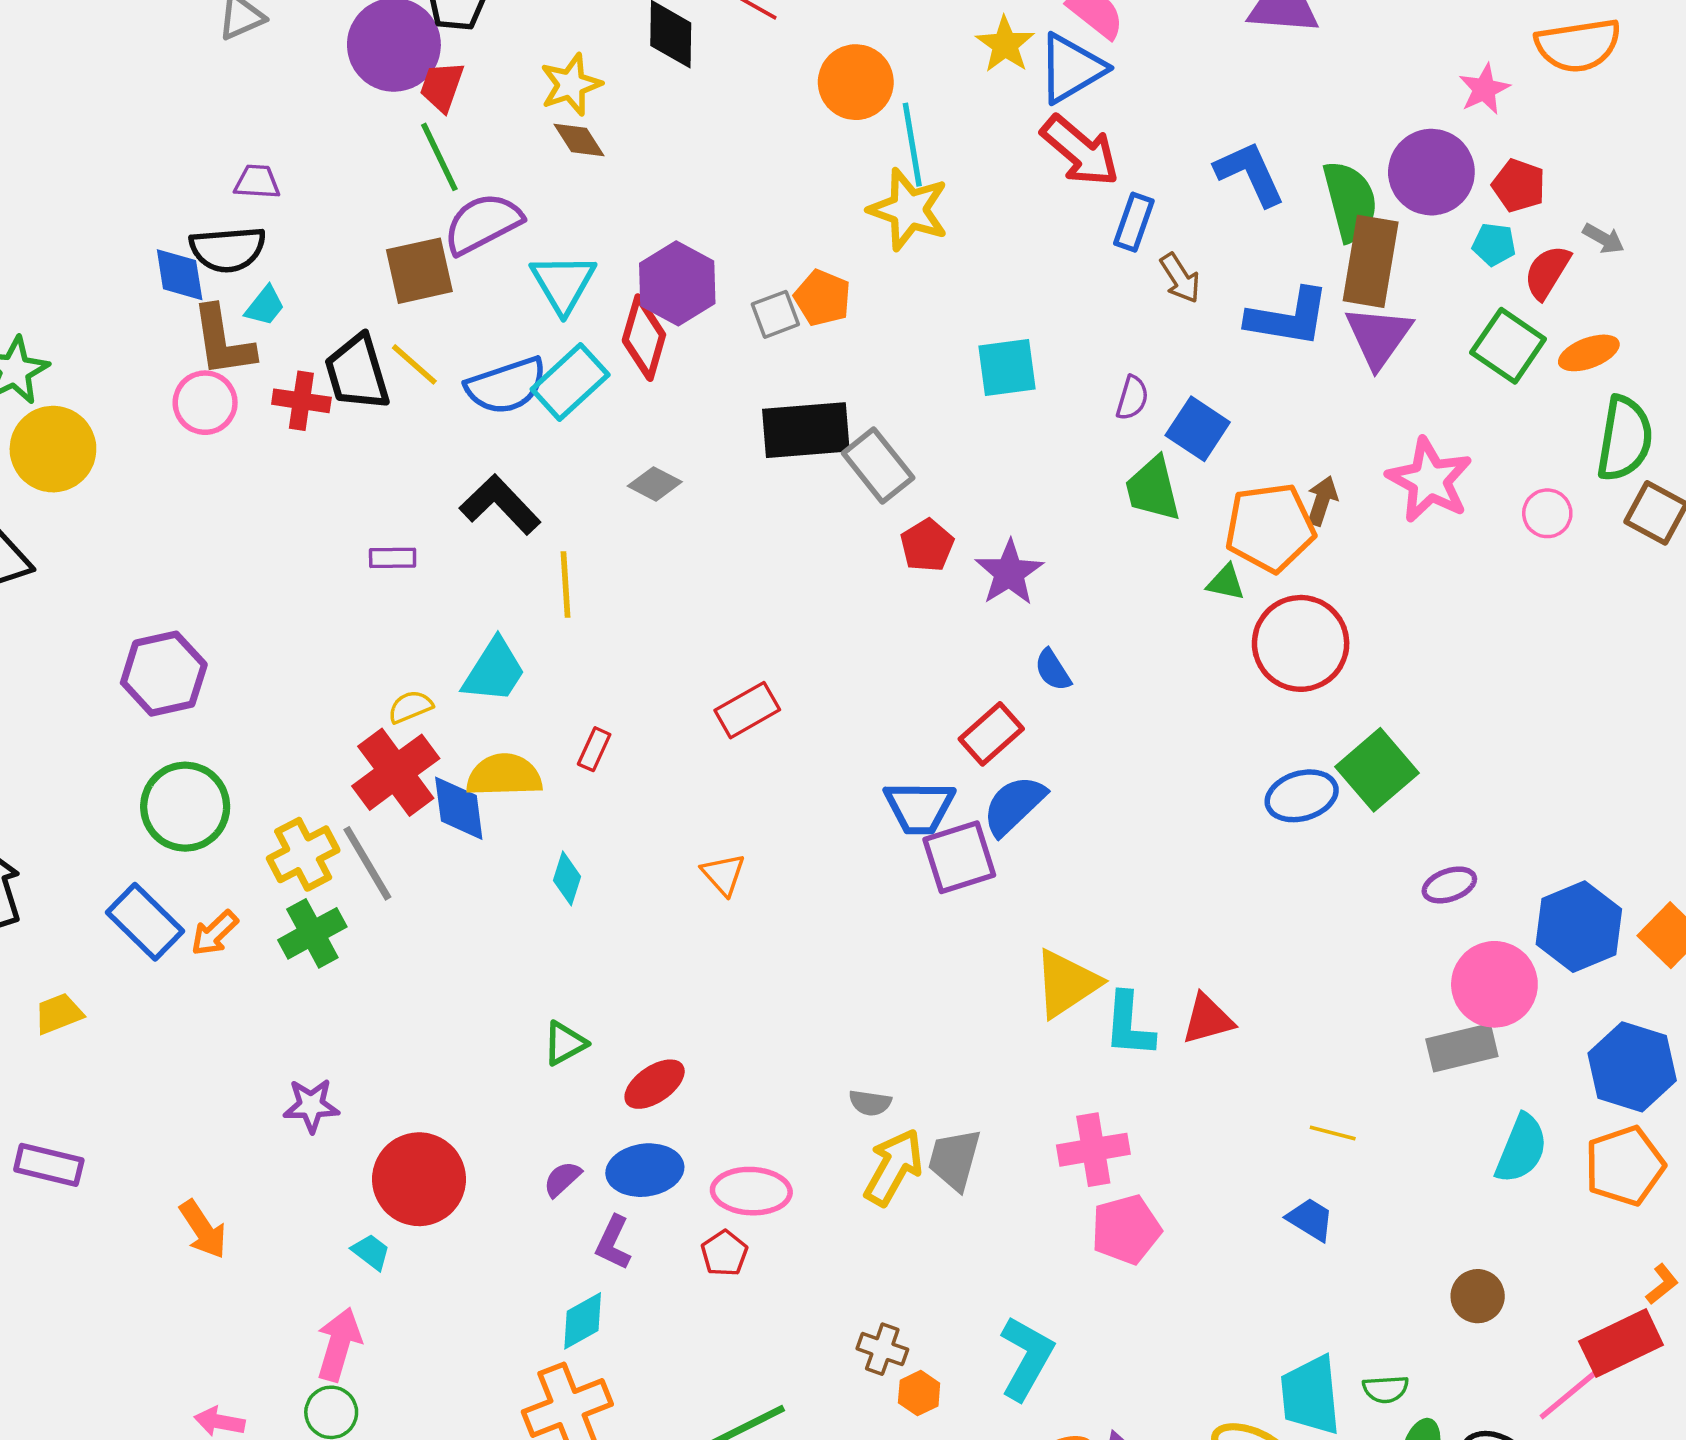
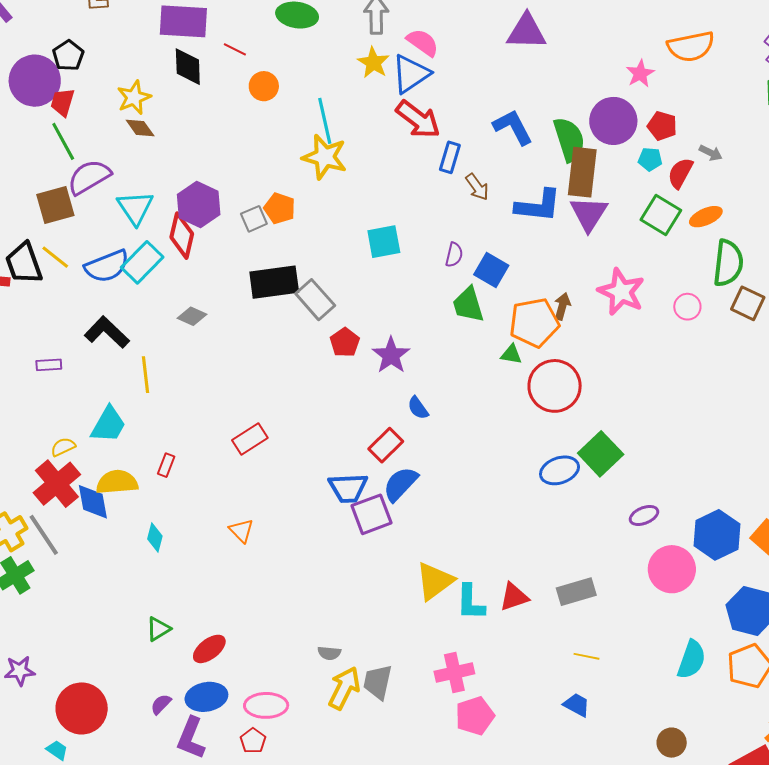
orange circle: (856, 82) -> (264, 86), moved, size x0.7
gray rectangle: (1462, 1048) -> (576, 592), moved
purple L-shape: (613, 1243) -> (191, 738), size x1.4

